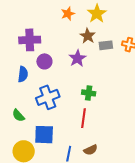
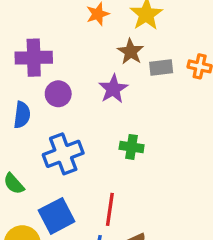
red line: (83, 118) -> (110, 209), moved
blue square: (44, 135) -> (57, 216), turned -30

